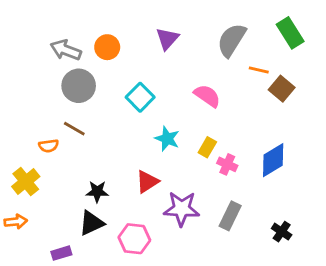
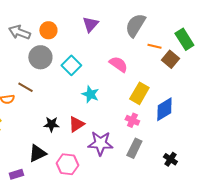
green rectangle: (290, 33) -> (184, 39), moved
gray circle: (79, 86) -> (40, 57), moved
yellow rectangle: (207, 147) -> (139, 93), moved, size x1.5
pink cross: (227, 164) -> (132, 120), moved
black star: (97, 192) -> (51, 124), moved

